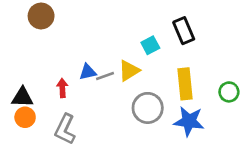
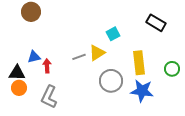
black rectangle: (184, 31) -> (156, 23), moved, turned -36
blue triangle: (88, 72) -> (34, 57), moved

